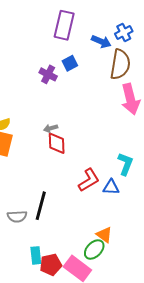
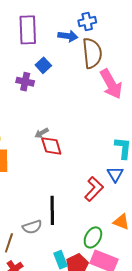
blue cross: (124, 32) -> (87, 22), turned 30
red L-shape: (89, 180) -> (94, 189), moved
blue triangle: (111, 187) -> (115, 174), turned -48
green ellipse: (94, 250) -> (93, 237), moved

